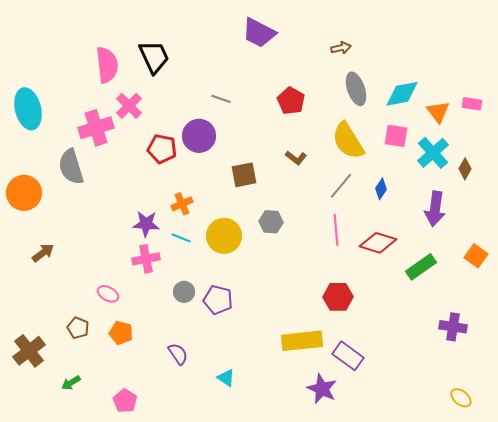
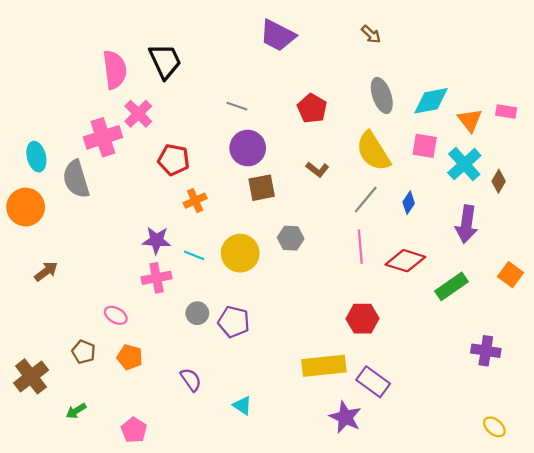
brown arrow: (341, 48) -> (371, 34), moved, turned 54
cyan ellipse: (28, 109) -> (36, 157), moved, size x0.7
purple circle: (199, 136) -> (248, 148), moved
orange cross: (182, 204) -> (195, 201), moved

